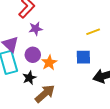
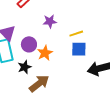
purple star: (36, 29) -> (50, 21), moved
yellow line: (93, 32) -> (76, 34), moved

